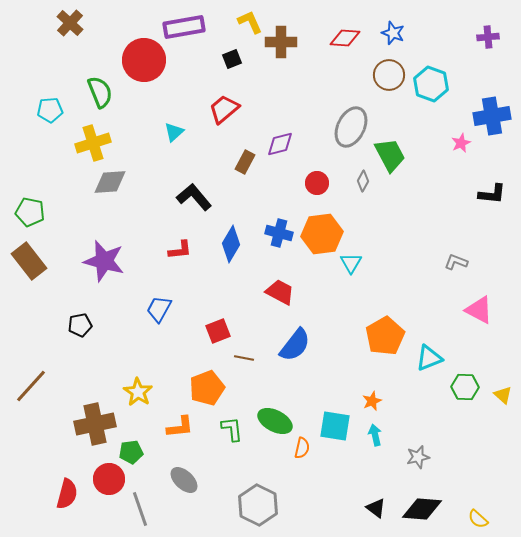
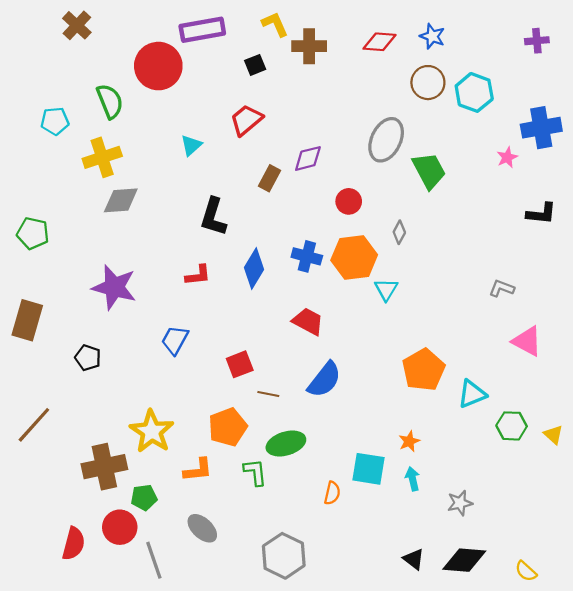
gray diamond: (363, 181) -> (399, 232), moved
black L-shape: (194, 197) -> (213, 217), turned -123
brown rectangle: (29, 261) -> (27, 320), moved, turned 54
black pentagon: (80, 325) -> (88, 358), turned 30
yellow star: (138, 392) -> (152, 431), size x1.4
green ellipse: (275, 421) -> (286, 444), moved, turned -44

